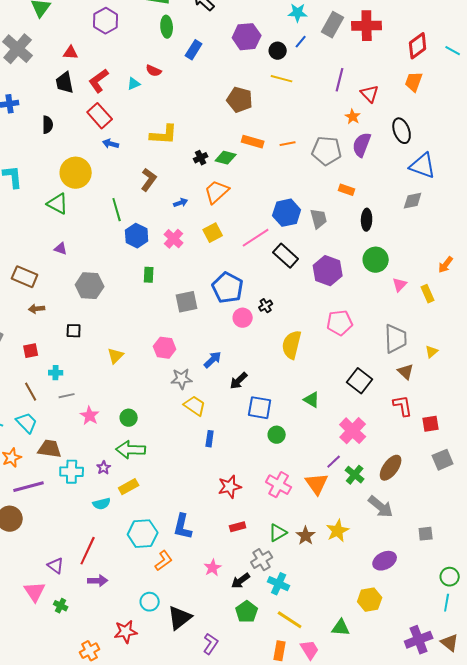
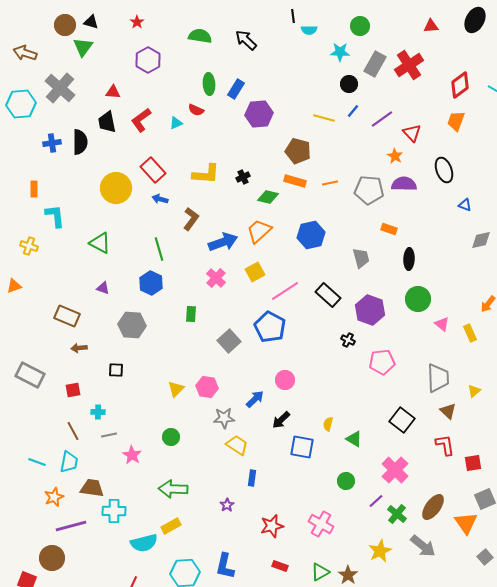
red cross: (367, 26) -> (409, 65), turned -32
green ellipse: (167, 27) -> (209, 84), moved
purple hexagon: (247, 37) -> (259, 114), moved
blue line: (301, 42) -> (353, 111), moved
black circle: (278, 51) -> (349, 84), moved
purple line: (340, 80) -> (382, 119), turned 40
brown pentagon: (240, 100) -> (298, 151), moved
red rectangle: (100, 116) -> (153, 170), moved
black semicircle: (48, 125) -> (80, 142), moved, size x1.4
blue arrow: (111, 144) -> (160, 199), moved
purple semicircle: (362, 145) -> (404, 184), turned 70
black cross: (201, 158) -> (243, 177), moved
blue triangle: (423, 166) -> (465, 205), size x0.5
yellow circle: (76, 173) -> (116, 188), moved
gray diamond: (413, 201) -> (481, 240), moved
blue arrow: (181, 203) -> (223, 242), size x2.0
blue hexagon: (287, 213) -> (311, 235), moved
blue hexagon: (137, 236) -> (151, 283), moved
pink line: (256, 238) -> (285, 291), moved
pink triangle: (400, 285) -> (442, 324), turned -35
gray square: (187, 302) -> (229, 341), turned -30
black cross: (266, 306) -> (348, 340), moved, turned -32
pink circle: (243, 318) -> (285, 380), moved
yellow semicircle: (292, 345) -> (328, 424), moved, size x0.5
yellow triangle: (116, 356) -> (176, 389), moved
green circle: (129, 418) -> (171, 437), moved
cyan trapezoid: (27, 423) -> (69, 462), turned 55
green circle: (277, 435) -> (346, 481), moved
purple star: (104, 468) -> (227, 505), moved
orange triangle: (317, 484) -> (466, 523), moved
cyan semicircle: (102, 504) -> (144, 543), size x1.5
red rectangle: (238, 527) -> (280, 566), turned 35
yellow star: (338, 531) -> (380, 551), moved
gray square: (426, 534) -> (485, 557), moved, turned -35

